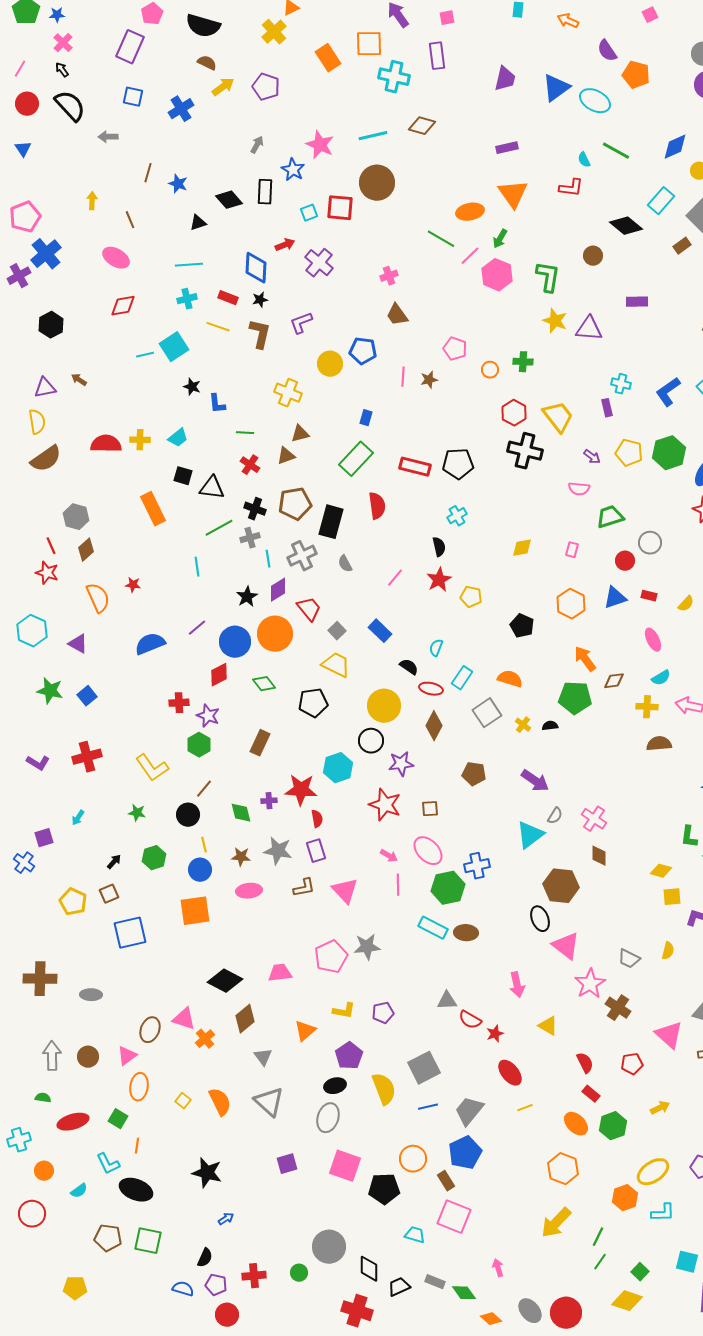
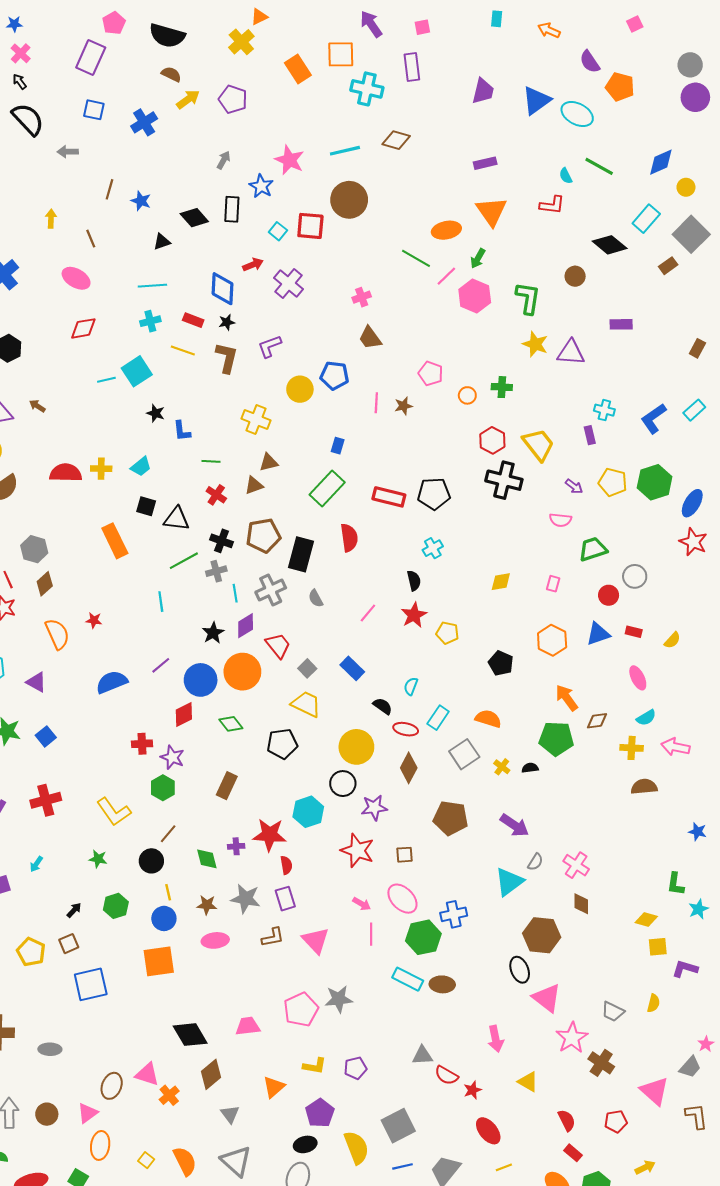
cyan square: (309, 213) -> (278, 231), turned -30
brown pentagon: (474, 774) -> (451, 818), size x1.4
black diamond: (225, 981) -> (190, 1035), turned 32

